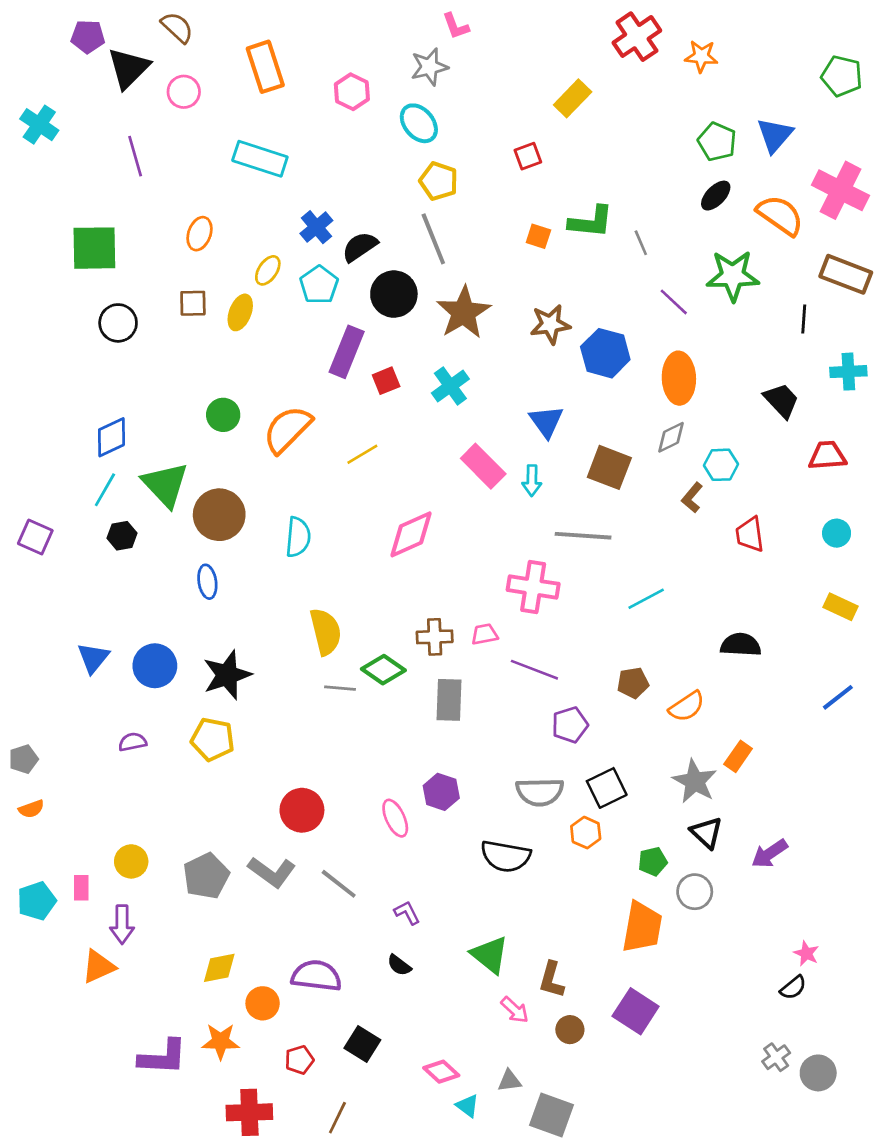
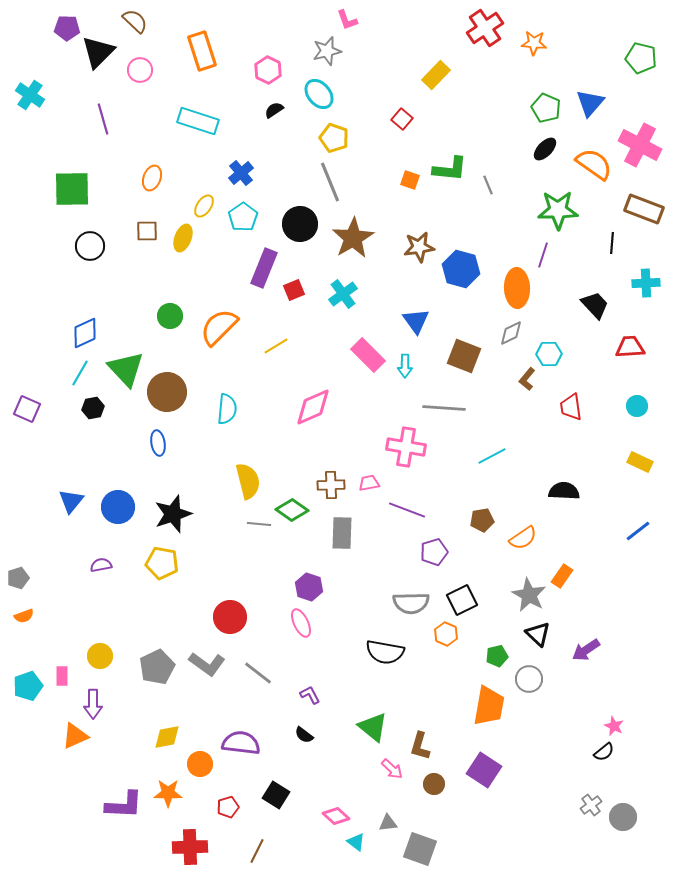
red square: (528, 156) -> (402, 119), turned -30
black semicircle: (360, 247) -> (274, 110), moved, size x0.7
purple line: (674, 302) -> (543, 255), moved, turned 65
purple hexagon: (441, 792) -> (309, 587), moved

